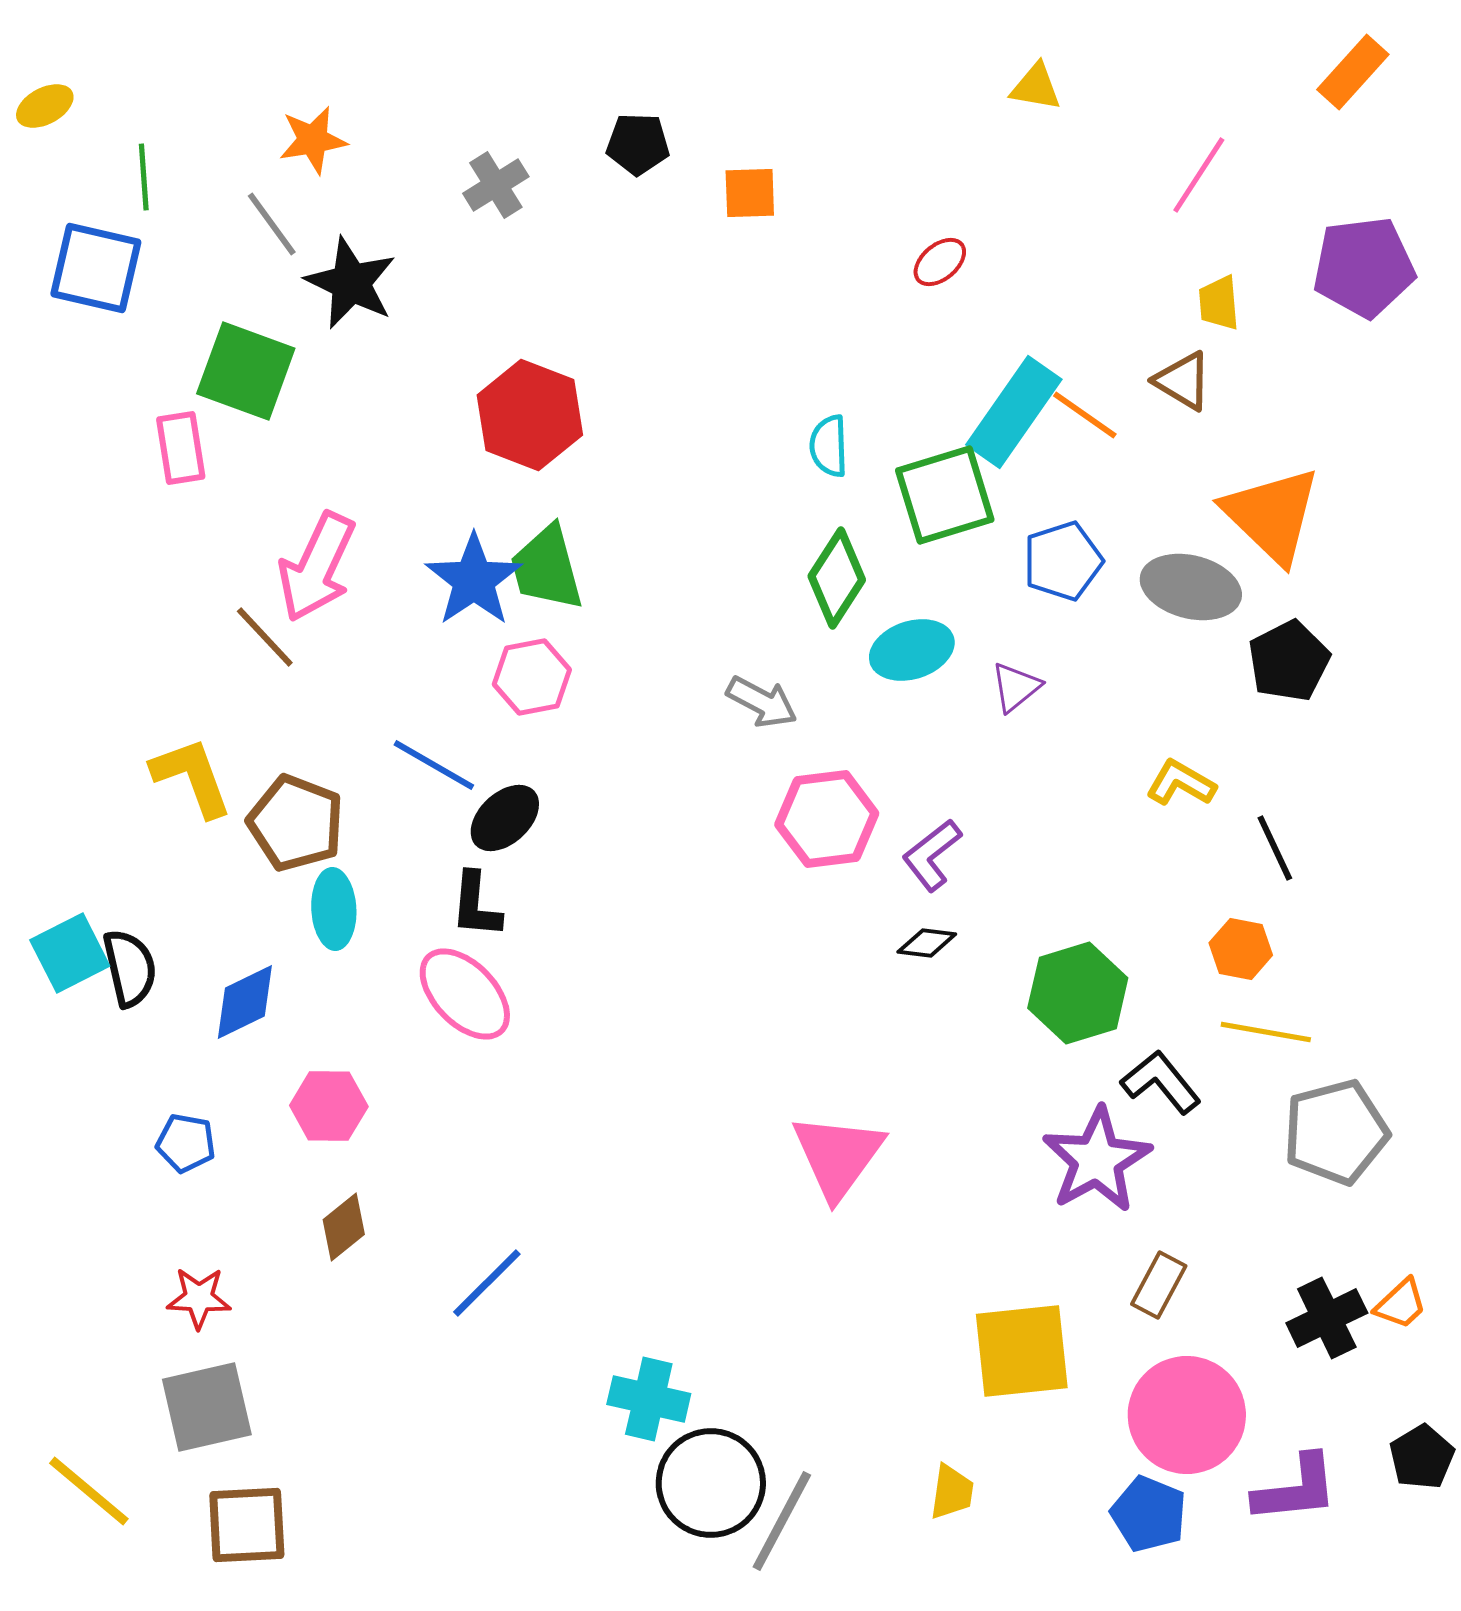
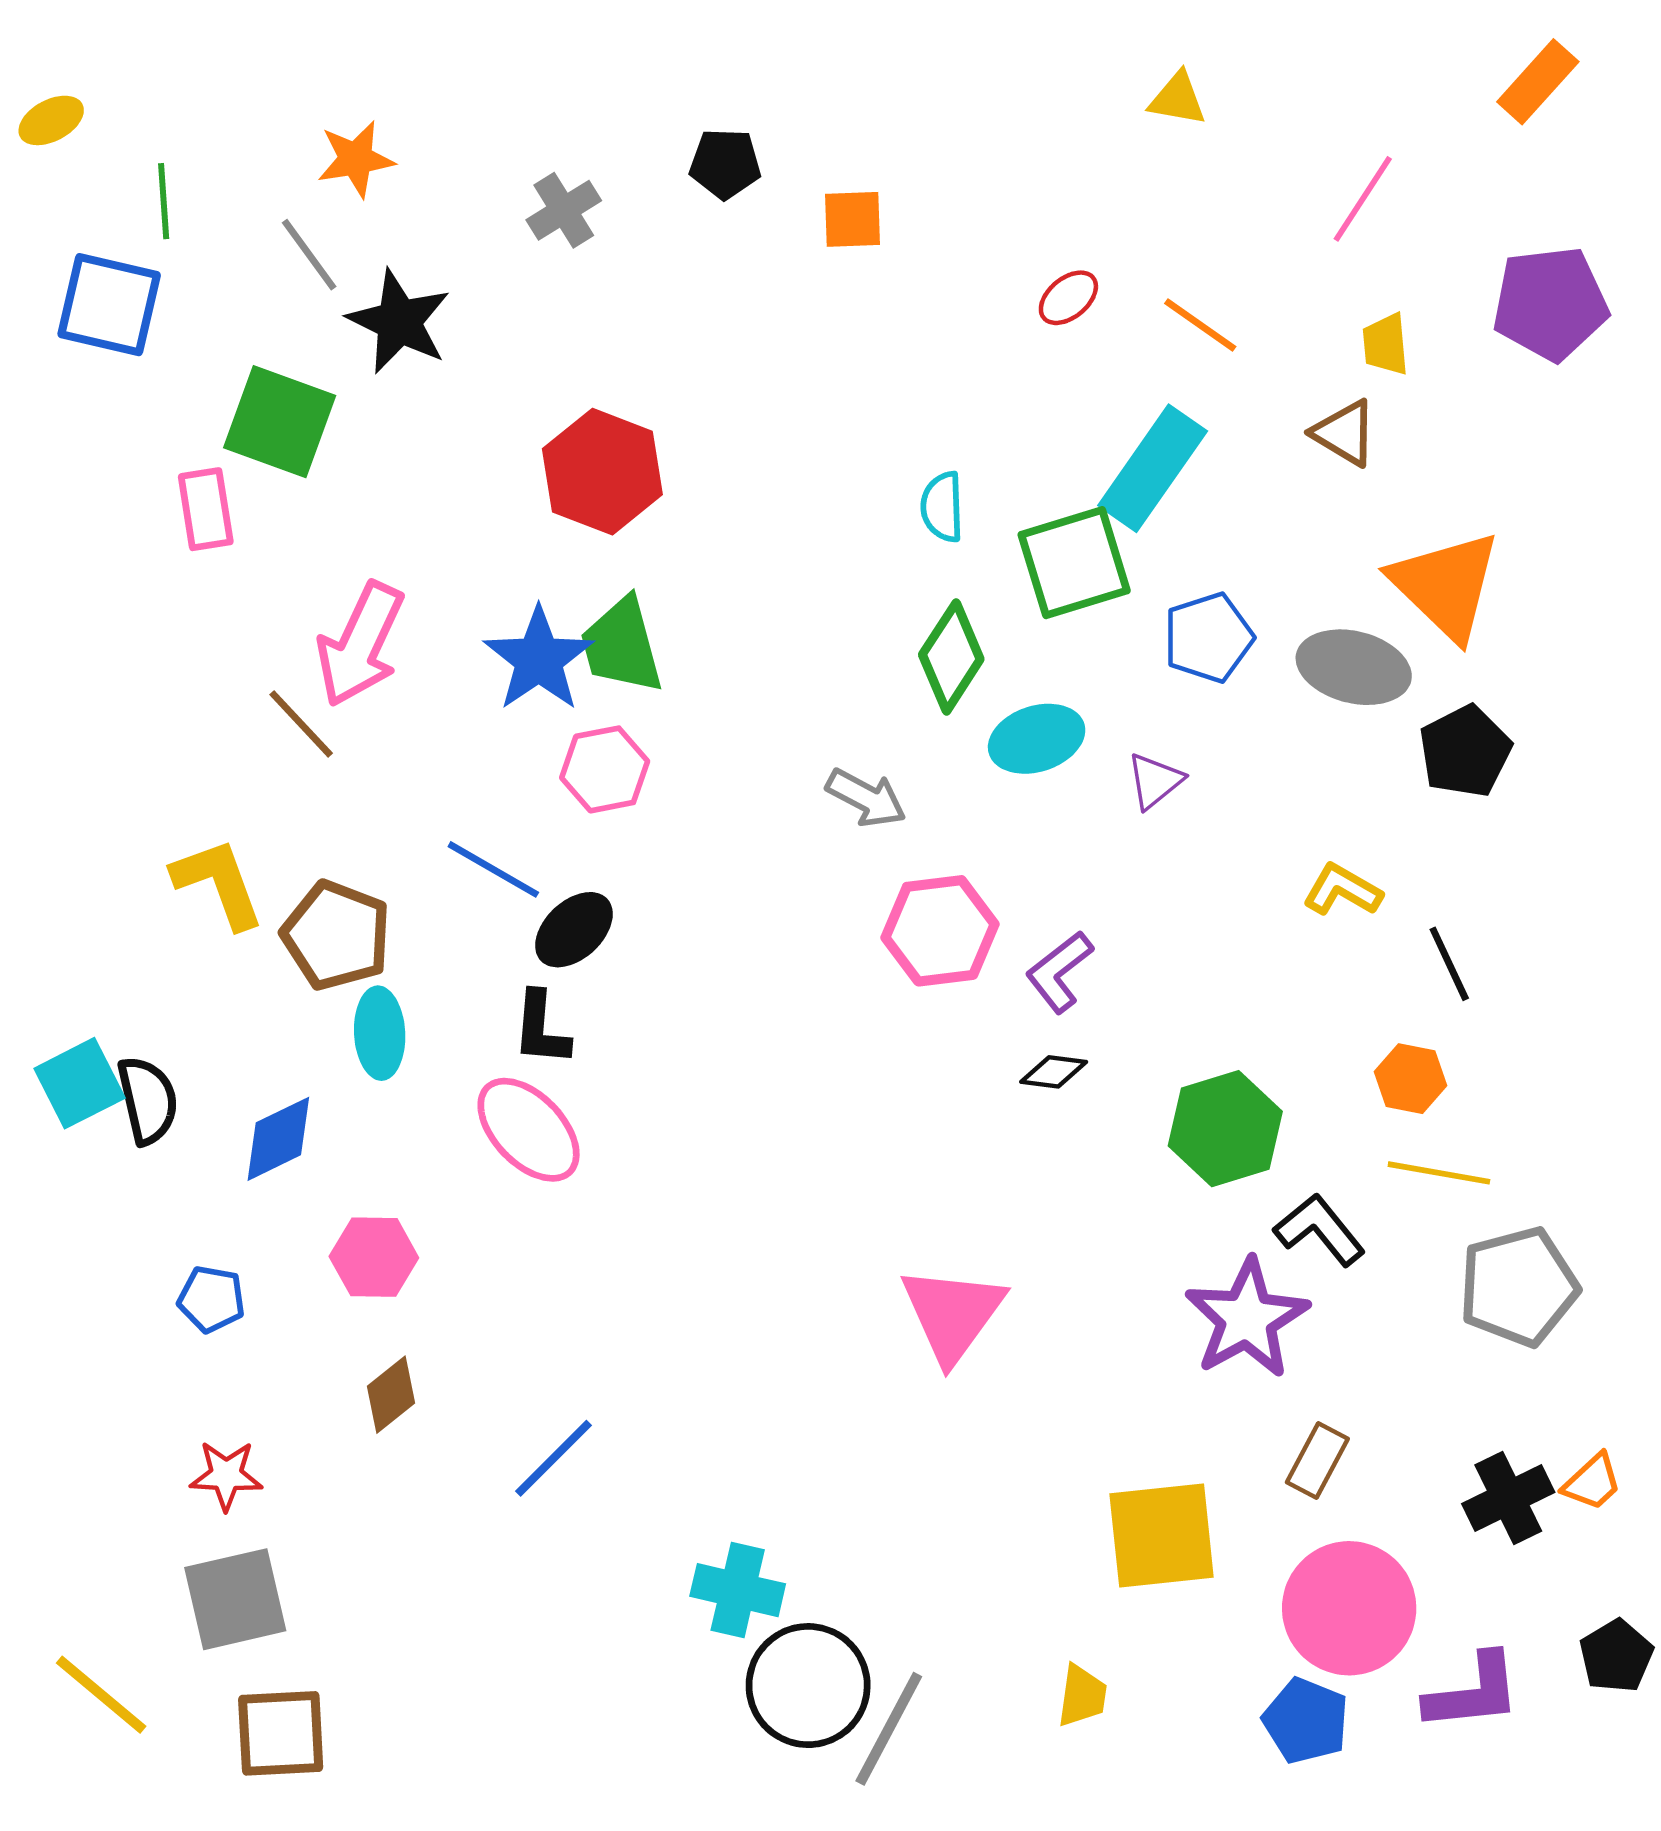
orange line: (1085, 415) -> (1200, 325), moved

